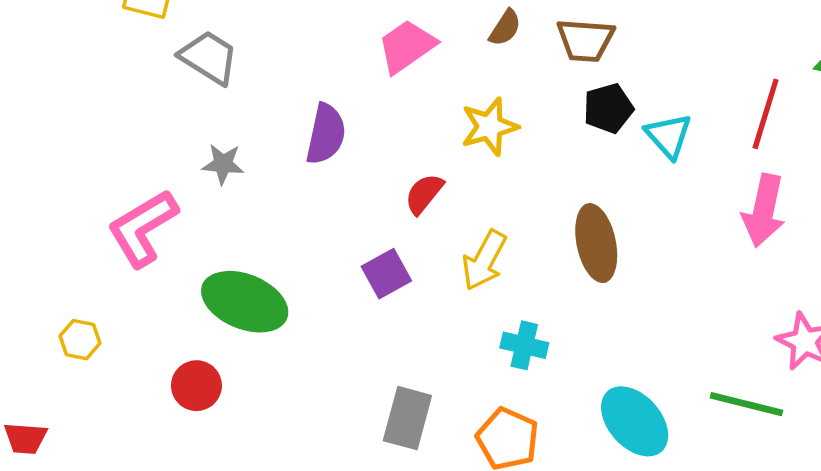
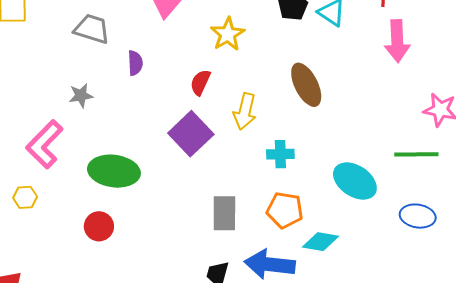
gray trapezoid: (209, 57) -> (92, 29), moved
purple semicircle: (326, 134) -> (135, 63), size x0.7
purple square: (386, 274) -> (191, 134), size x1.5
yellow hexagon: (80, 340) -> (25, 197), moved

